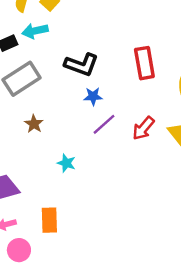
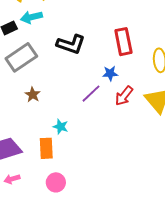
blue star: (93, 96) -> (110, 73), moved
orange rectangle: (49, 220) -> (46, 148), moved
pink circle: (19, 250) -> (56, 182), moved

